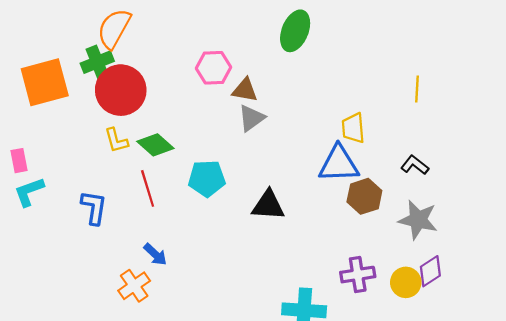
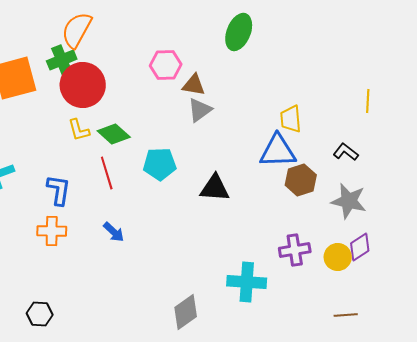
yellow line: (417, 89) -> (368, 101), moved
orange cross: (134, 286) -> (52, 231), moved, turned 36

